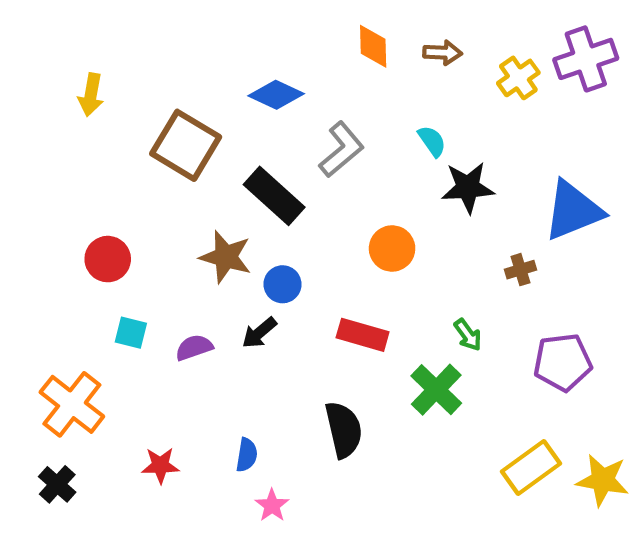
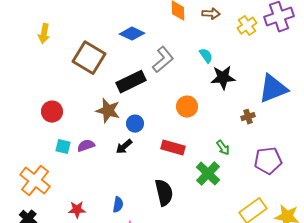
black rectangle: (274, 196) -> (131, 82), turned -68
purple semicircle: (194, 347) -> (86, 146), moved

